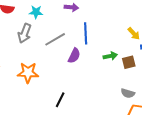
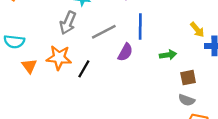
brown square: (129, 62) -> (188, 78), moved
orange star: (28, 73) -> (59, 58), moved
black line: (60, 100) -> (84, 69), moved

